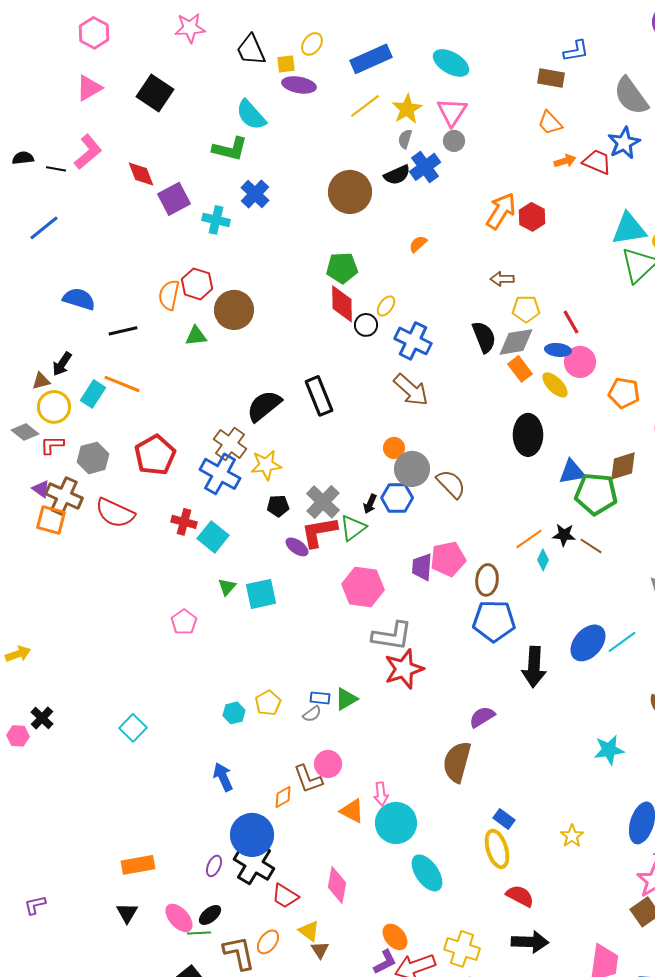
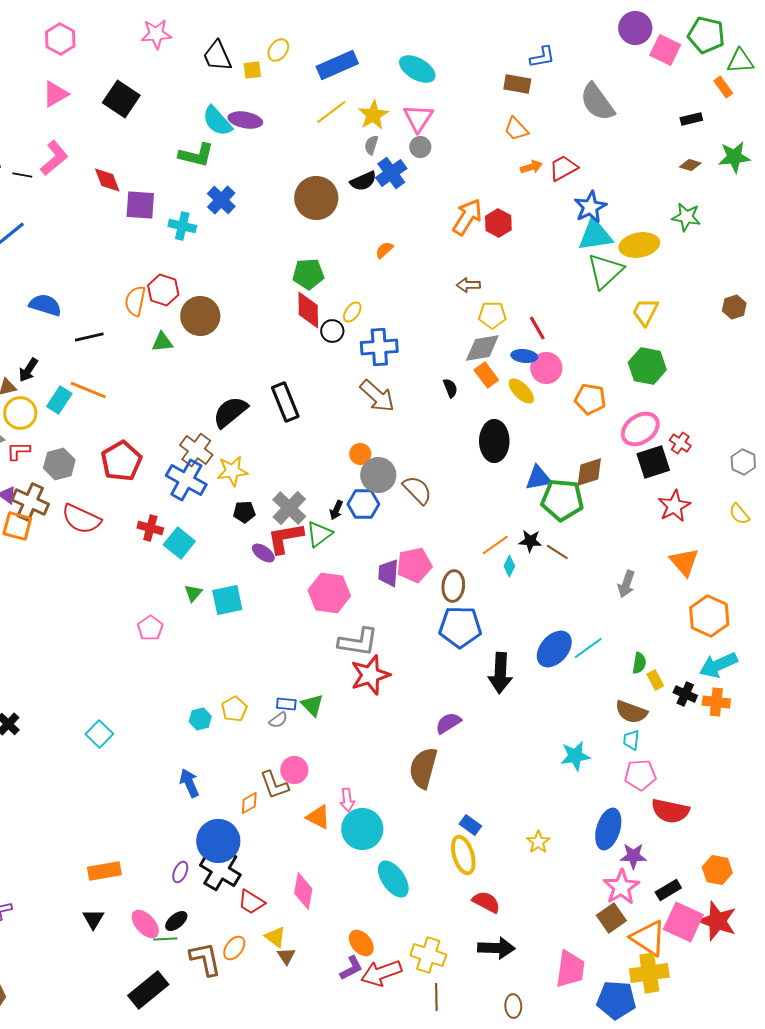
purple ellipse: (299, 85) -> (245, 120), moved
blue star: (624, 143) -> (590, 207), moved
red trapezoid: (597, 162) -> (563, 168), turned -52
purple square: (174, 199) -> (140, 205), turned 32
black semicircle: (484, 337) -> (450, 388), moved, size x0.6
blue cross: (413, 341) -> (379, 347), turned -30
green triangle: (346, 699) -> (312, 705), turned -45

